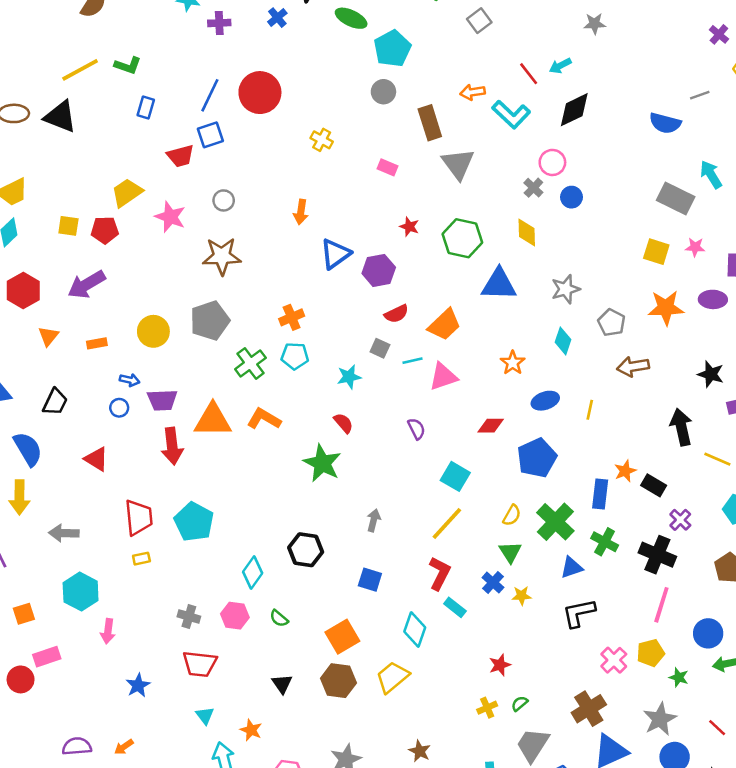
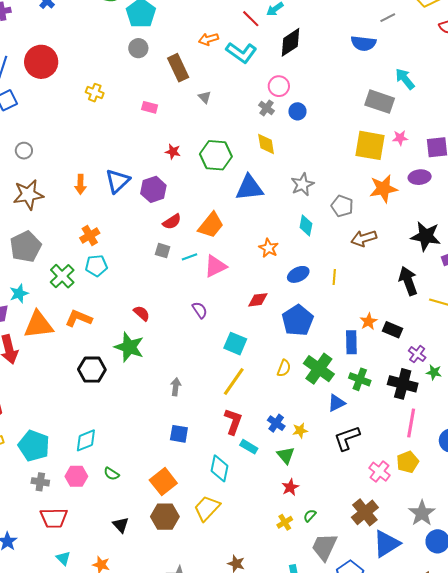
gray triangle: (458, 164) -> (205, 97), size x0.5
orange arrow: (301, 212) -> (80, 184), moved
yellow square: (656, 252) -> (370, 145), size x1.5
black star: (711, 374) -> (426, 236), size x1.4
cyan star: (349, 377) -> (19, 294), moved
cyan pentagon: (194, 522) -> (34, 446), moved
black hexagon: (306, 550) -> (92, 370), moved
green triangle: (510, 552) -> (286, 455), moved
cyan diamond: (253, 572) -> (86, 440), turned 40
green star: (679, 677) -> (434, 372), moved

